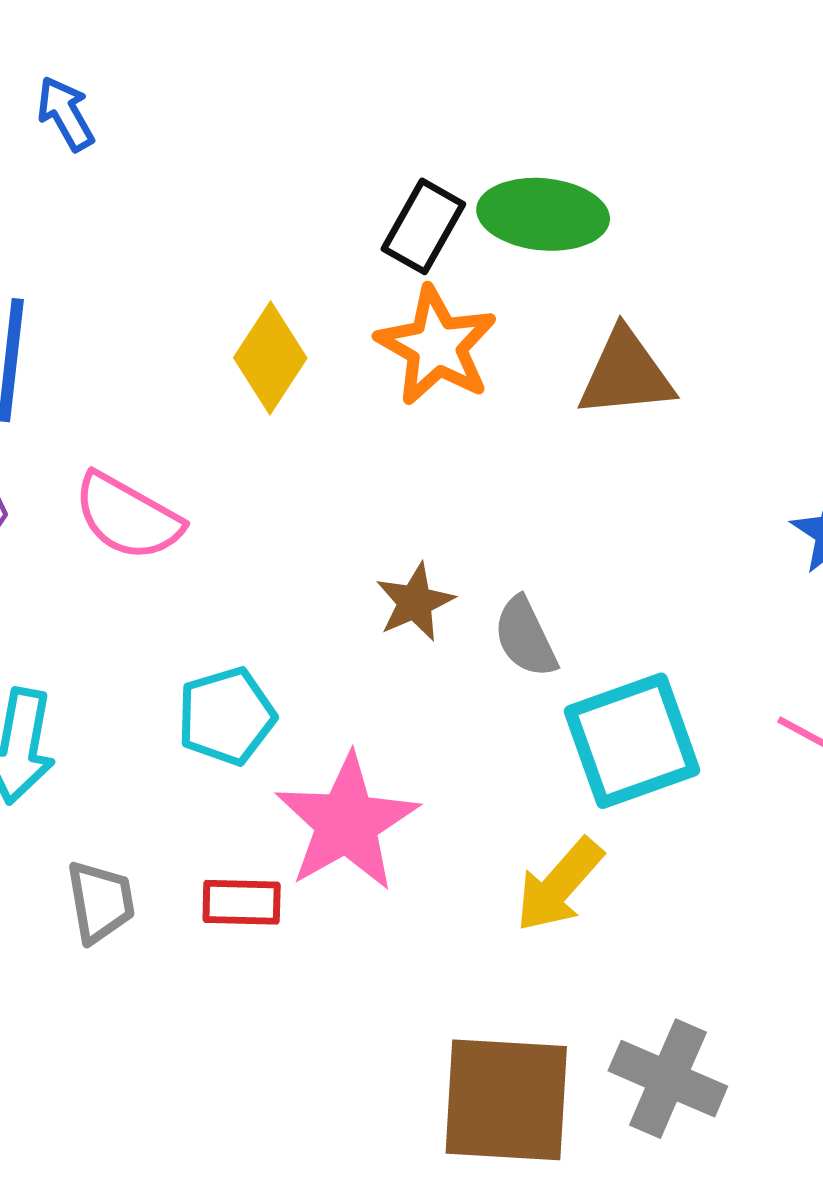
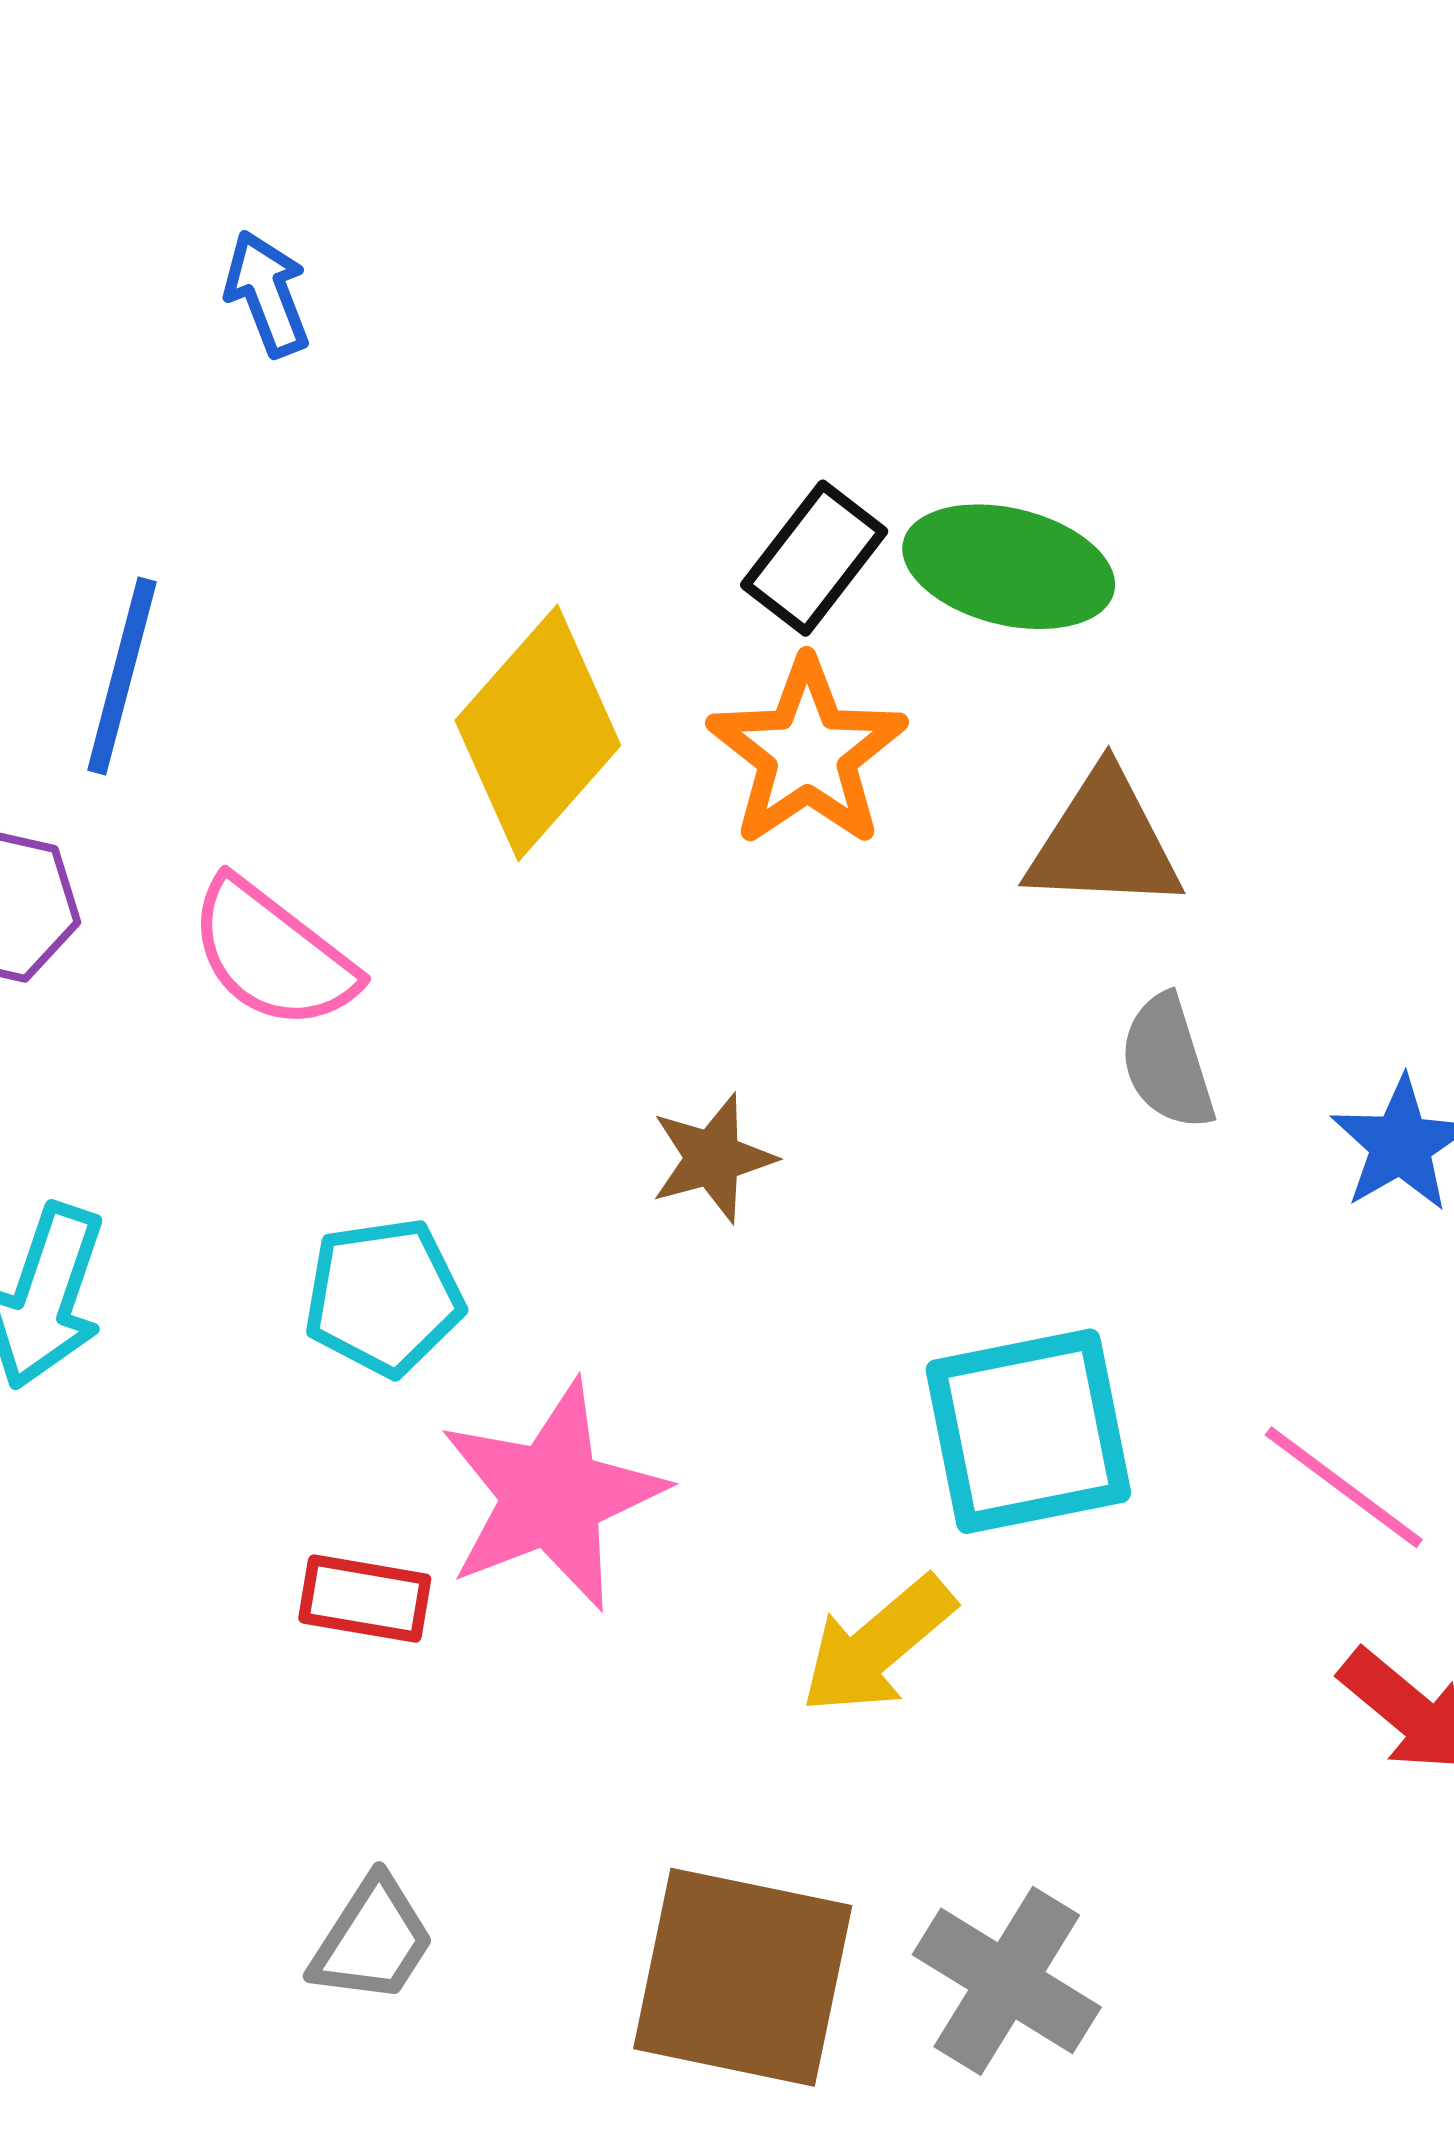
yellow diamond: (270, 358) -> (538, 733), size x1.4
gray semicircle: (525, 637) -> (1167, 1062), moved
gray trapezoid: (101, 902) -> (372, 1940), moved, turned 34

